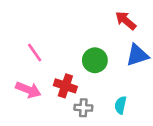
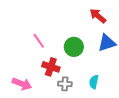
pink line: (35, 53) -> (39, 41), moved
pink arrow: (28, 90) -> (22, 84), moved

